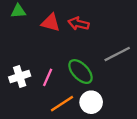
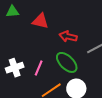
red arrow: (79, 24) -> (68, 36), moved

